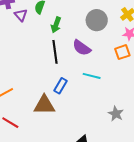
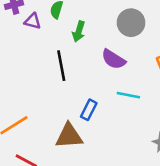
purple triangle: (21, 15) -> (33, 21), turned -32
black line: (55, 52) -> (61, 66), moved

